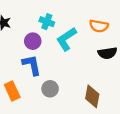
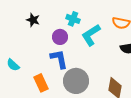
gray circle: (50, 89) -> (76, 81), size x1.6

